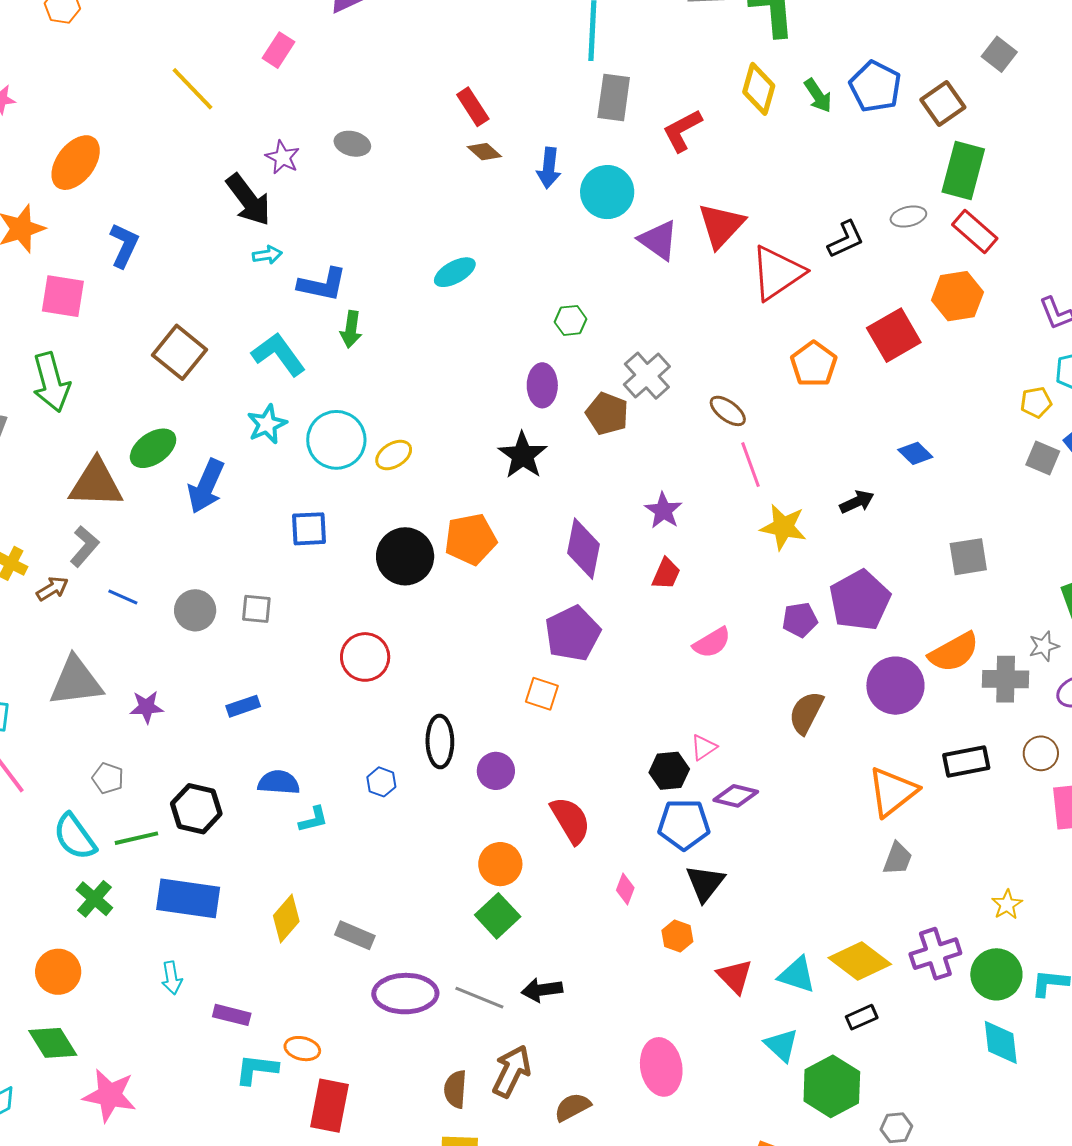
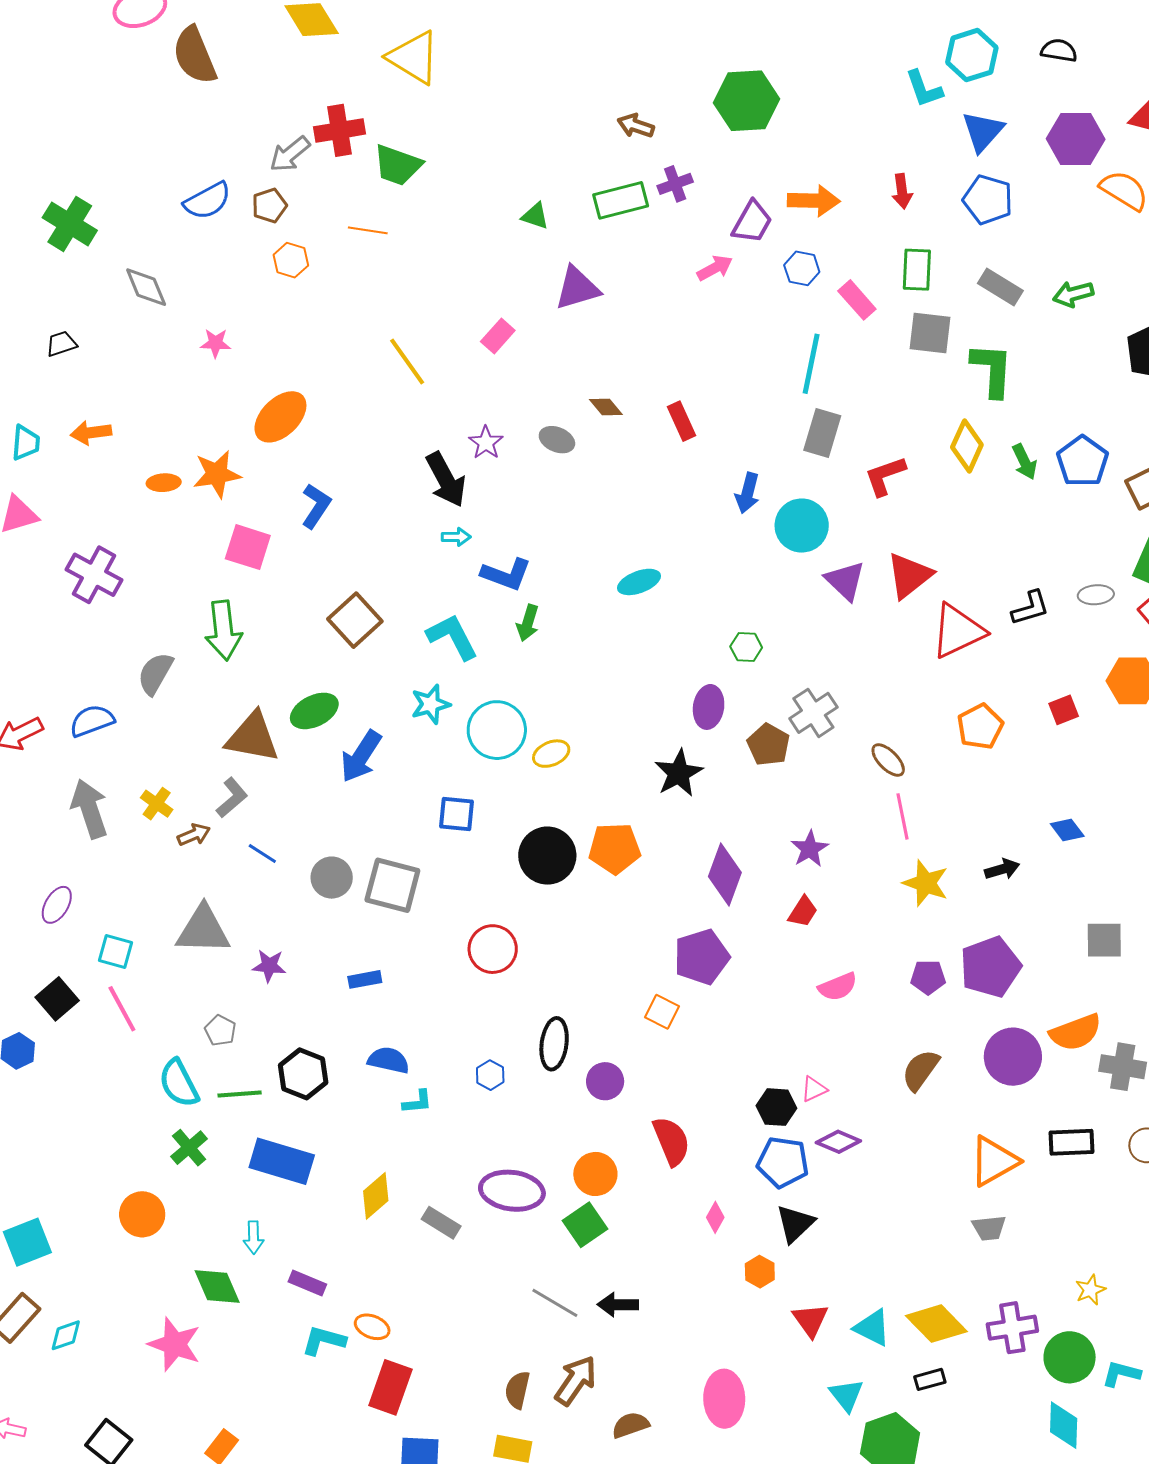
brown diamond: (484, 152) -> (606, 407), moved
red square: (894, 335) -> (1064, 710), size x0.6
gray square: (256, 609) -> (392, 885), size x1.8
gray trapezoid: (898, 859) -> (989, 1228), turned 54
purple ellipse: (405, 994) -> (512, 1191), moved
green diamond: (53, 1043) -> (217, 1286), moved

